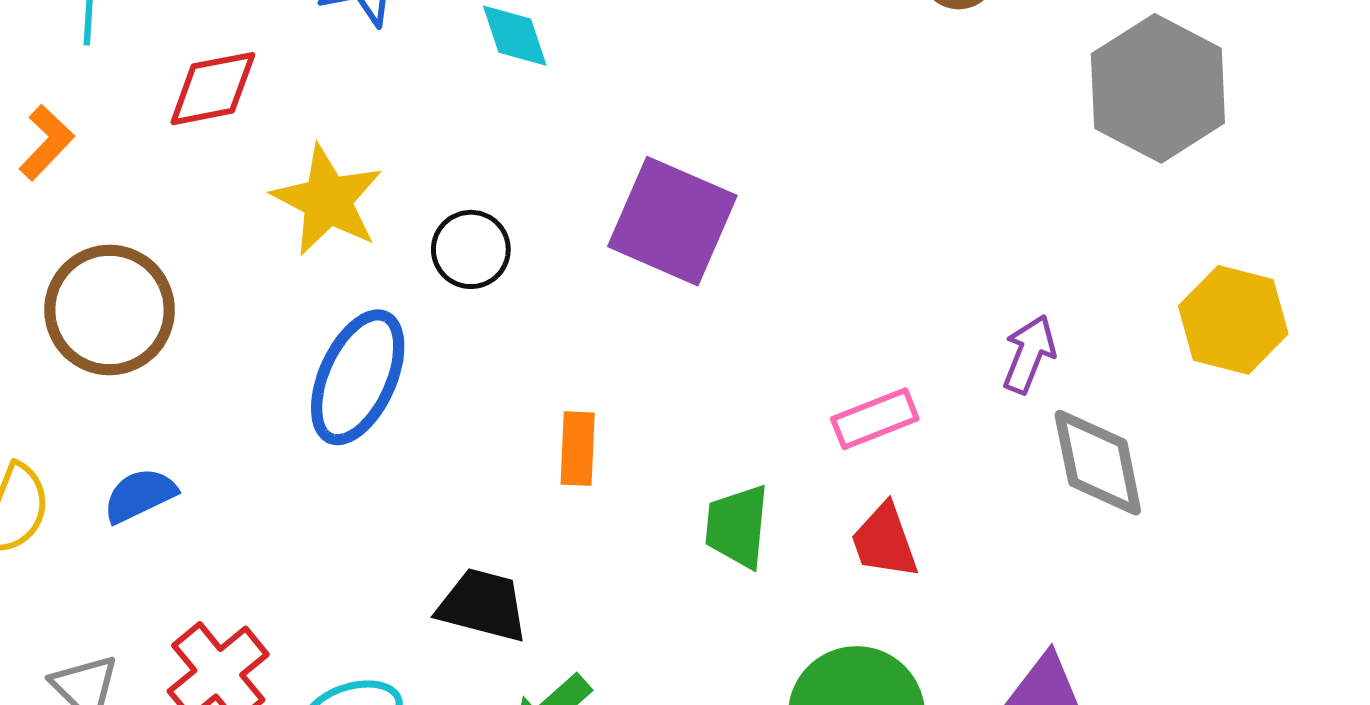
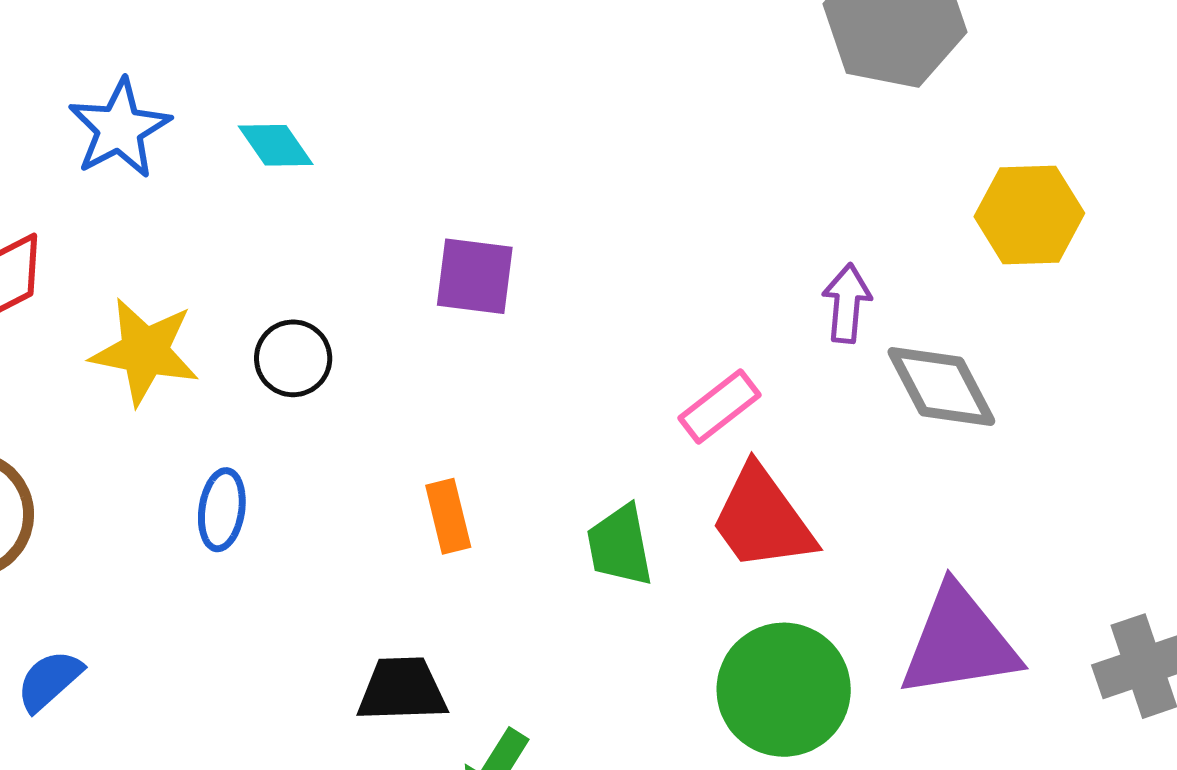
purple square: (672, 221) -> (475, 276), size x0.7
blue ellipse: (358, 377) -> (222, 510), size x0.6
red trapezoid: (884, 541) -> (762, 519), size x1.5

